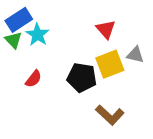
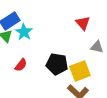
red triangle: (106, 29) -> (83, 23), moved
yellow square: (110, 64) -> (80, 71), moved

